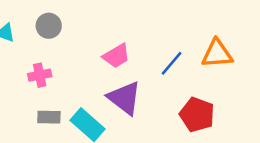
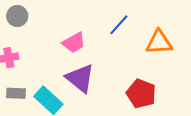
blue line: (172, 63) -> (119, 25), moved

